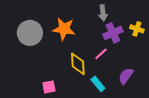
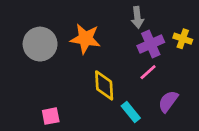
pink line: (101, 54) -> (148, 72), moved
pink square: (49, 87) -> (51, 116), moved

